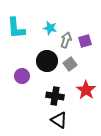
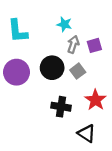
cyan star: (50, 28) -> (64, 24), moved
purple circle: (22, 76) -> (17, 72), moved, size x1.5
black triangle: (59, 120) -> (87, 133), moved

